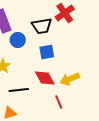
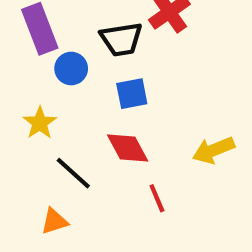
yellow arrow: (70, 79) -> (213, 150), moved
black line: (19, 90) -> (73, 173), turned 48

